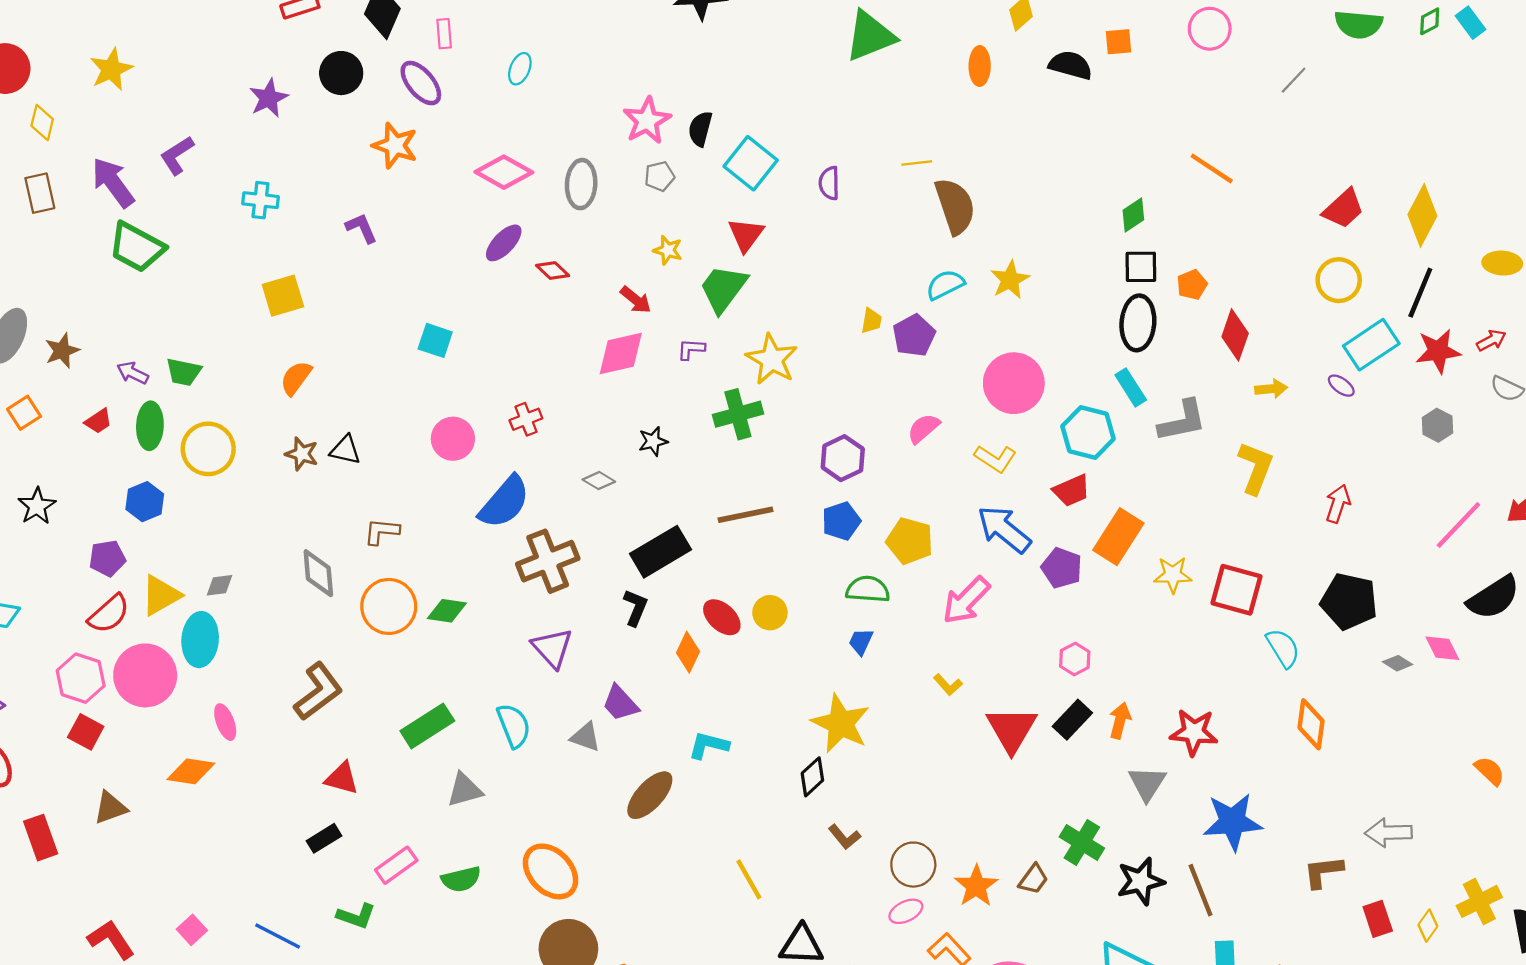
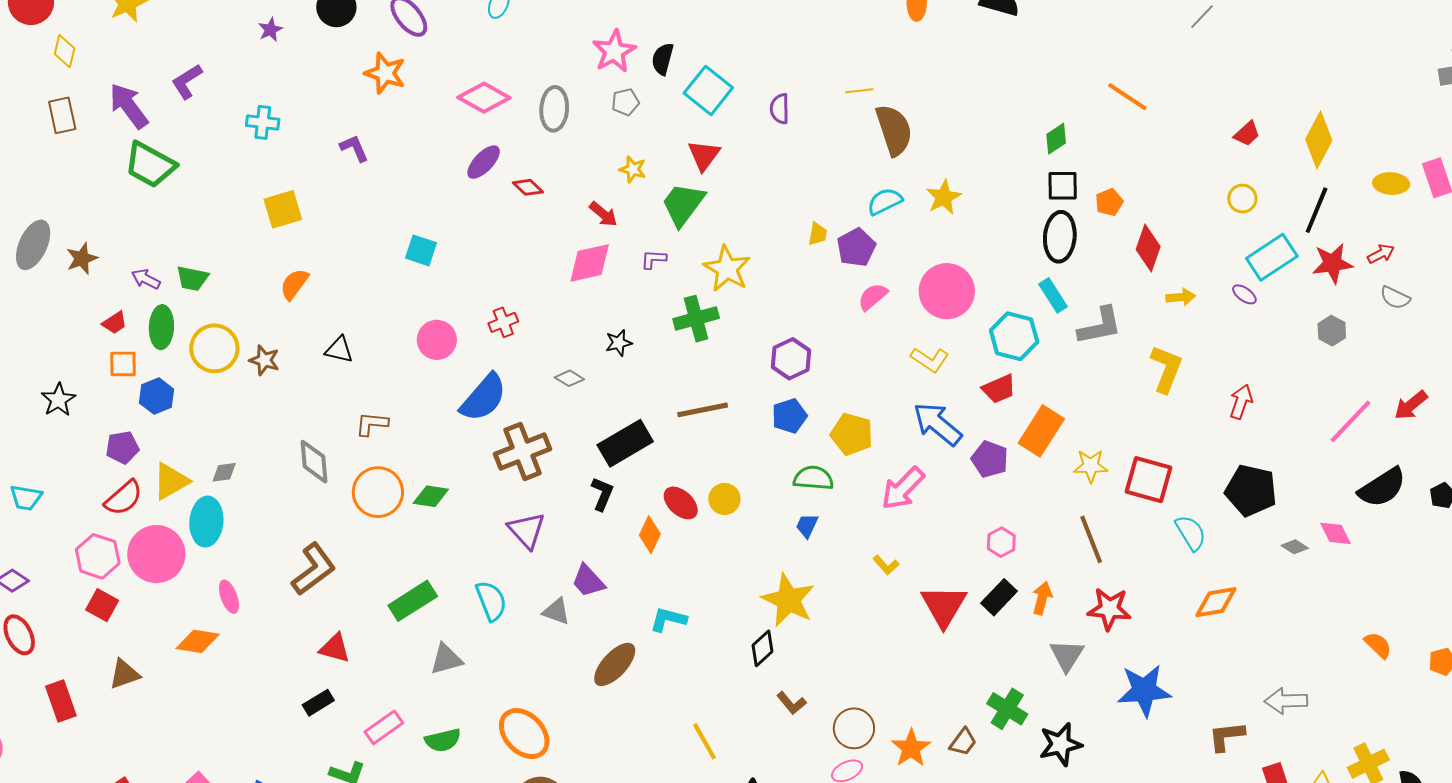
purple star: (269, 98) -> (270, 30), size x0.7
red trapezoid: (1343, 209) -> (1247, 134), size x0.7
yellow circle: (1339, 280) -> (1242, 199), size x0.7
orange square: (24, 413) -> (123, 364), moved, turned 32
pink semicircle: (923, 428) -> (873, 297), moved
brown star: (302, 454) -> (264, 360), moved
orange diamond: (1311, 724) -> (1216, 602), turned 72
brown line: (1201, 890) -> (1091, 539), moved

